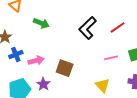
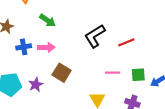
blue cross: (16, 54) -> (24, 47), moved
pink arrow: (36, 60) -> (46, 47), moved

